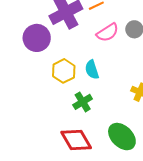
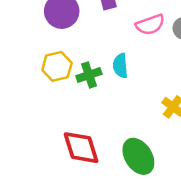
yellow hexagon: (64, 71) -> (57, 66), moved
green cross: (83, 102) -> (89, 75), moved

